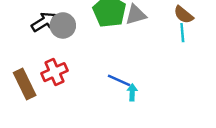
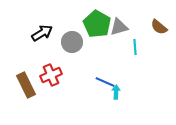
gray circle: (63, 25) -> (72, 42), moved
cyan line: (182, 33) -> (135, 47), moved

